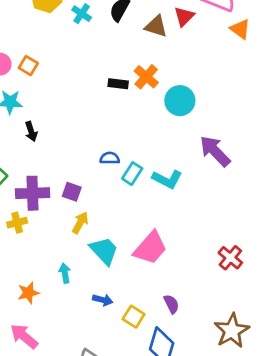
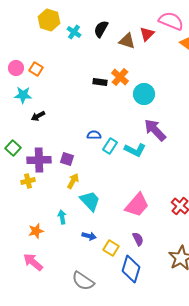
black arrow: (31, 131) -> (38, 116), turned 80
purple arrow: (215, 151) -> (155, 130), moved
pink trapezoid: (150, 248) -> (137, 205), moved

